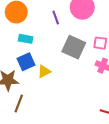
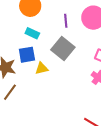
gray square: (74, 47) -> (63, 49), moved

